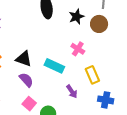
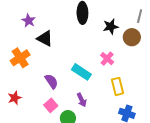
black triangle: (24, 59) -> (45, 38), moved
purple arrow: (72, 91) -> (82, 100), moved

